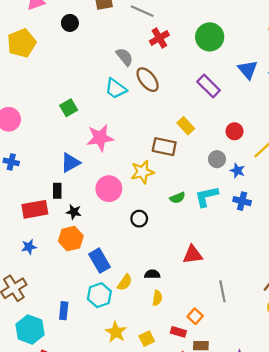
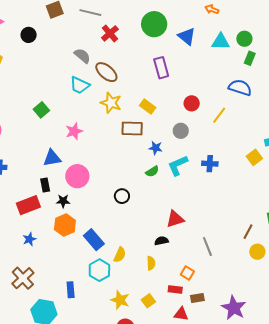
blue triangle: (248, 70) -> (187, 36), moved
purple rectangle: (209, 86) -> (161, 68), turned 40
pink star: (100, 138) -> (74, 131), size x0.7
blue triangle: (70, 163) -> (52, 158), turned 30
blue star: (237, 171) -> (156, 148), moved
yellow star: (142, 172) -> (111, 103), moved, turned -30
pink circle: (109, 189) -> (77, 176), moved
black semicircle: (152, 274) -> (161, 241), moved

